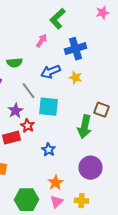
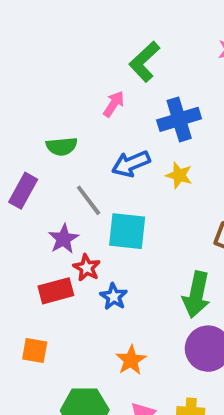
green arrow: (84, 127) -> (196, 295), moved
blue star: (48, 150) -> (114, 297), moved
orange star: (56, 183) -> (131, 360), moved

